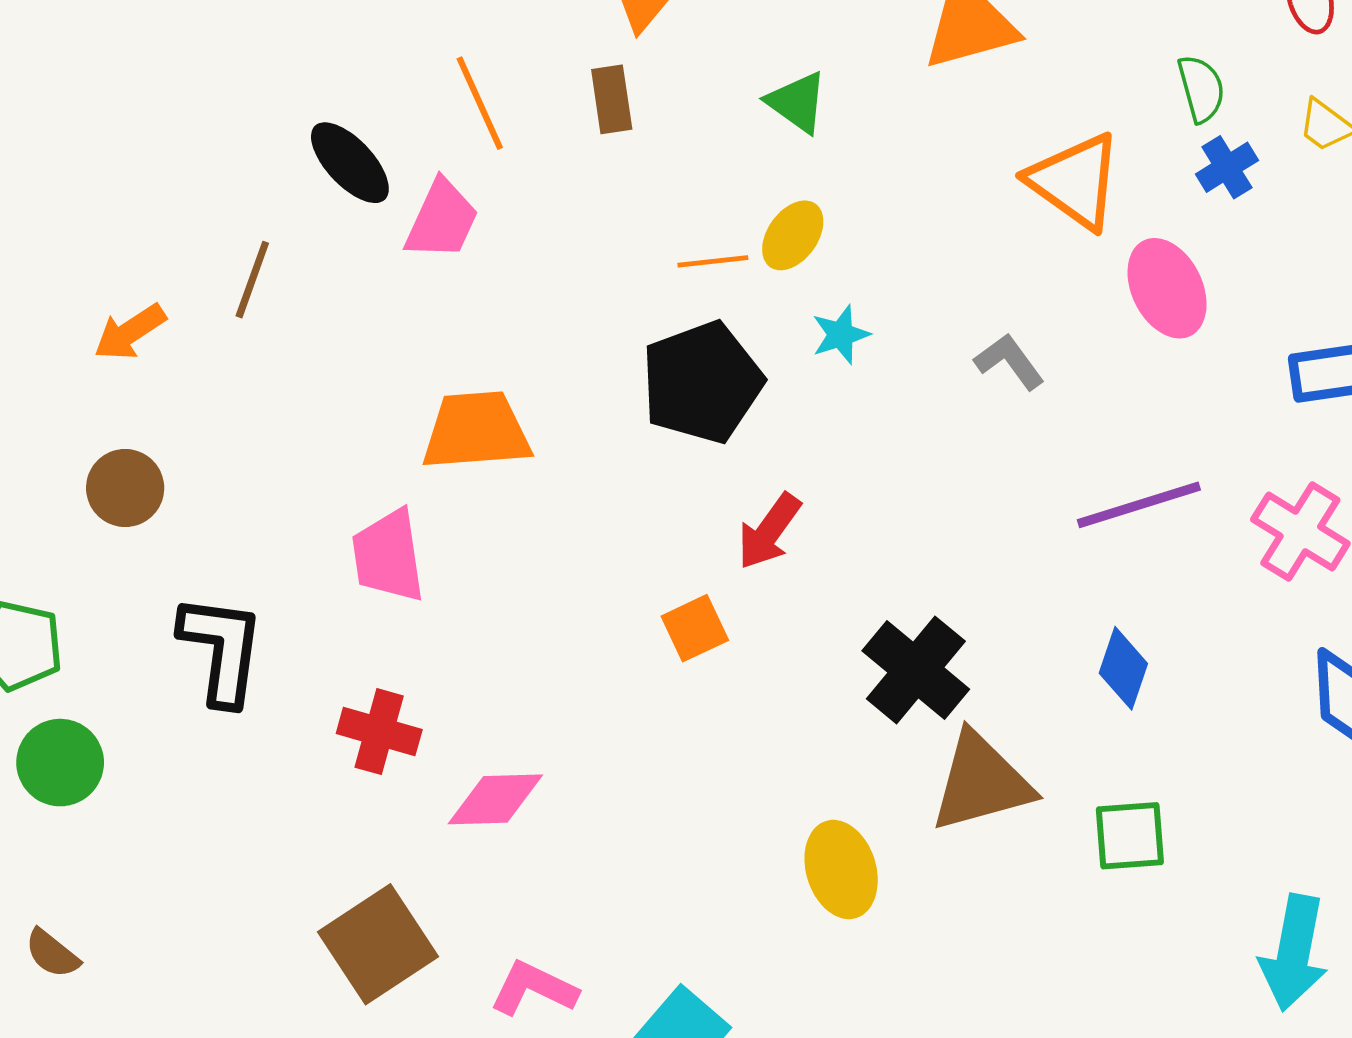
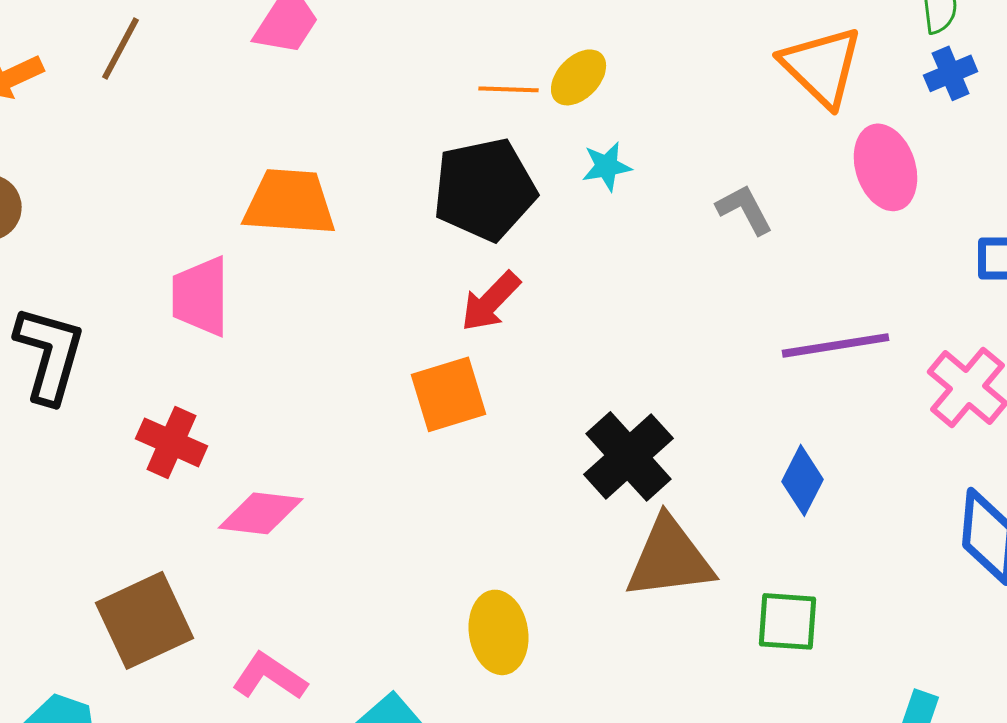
red arrow: (769, 531) -> (491, 301), moved
orange square: (695, 628) -> (449, 394), size x1.4
yellow ellipse: (841, 870) -> (499, 632), moved

